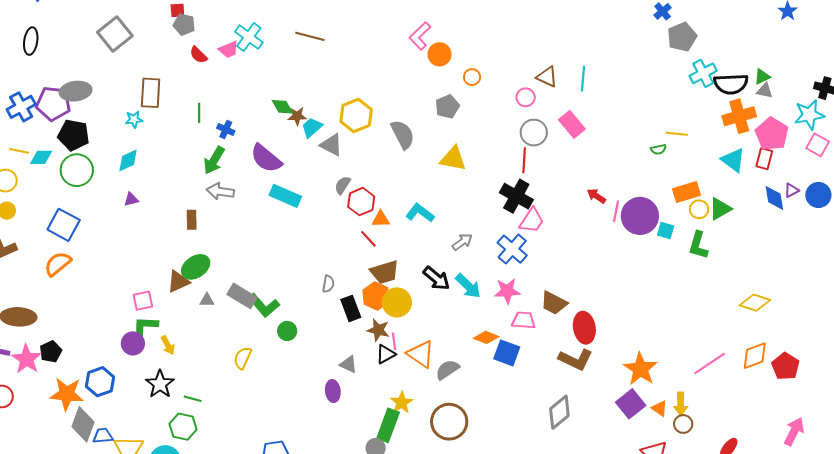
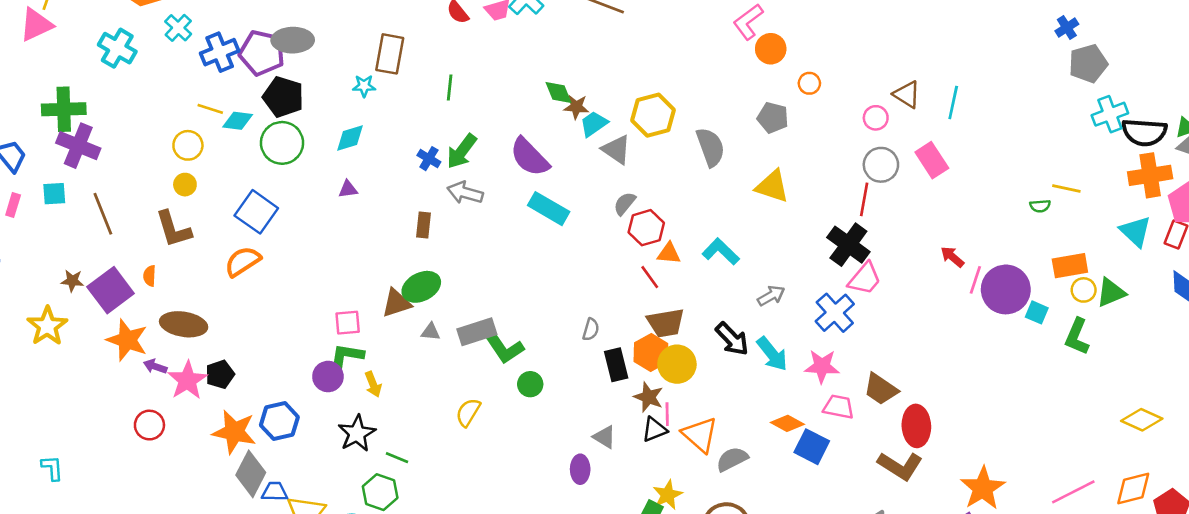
gray pentagon: (447, 107) -> (773, 118), turned 30
blue cross: (226, 130) -> (429, 159), moved
gray rectangle: (242, 296) -> (477, 332), turned -56

